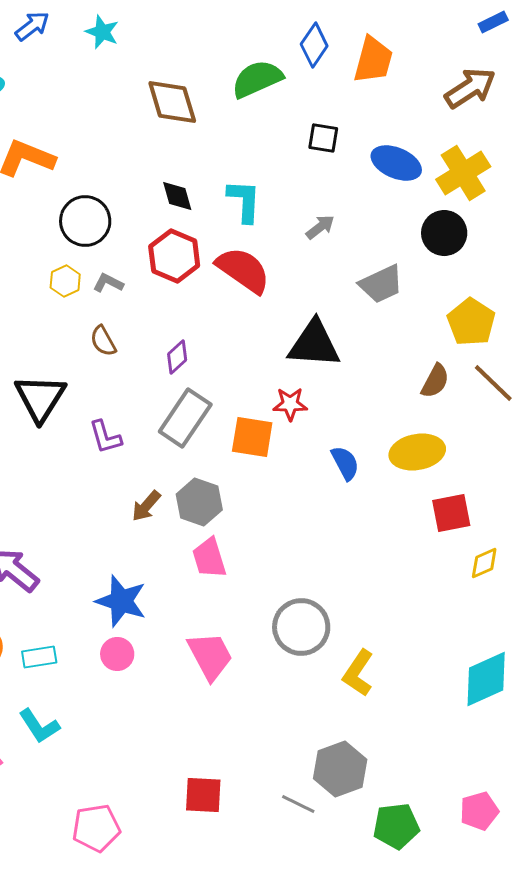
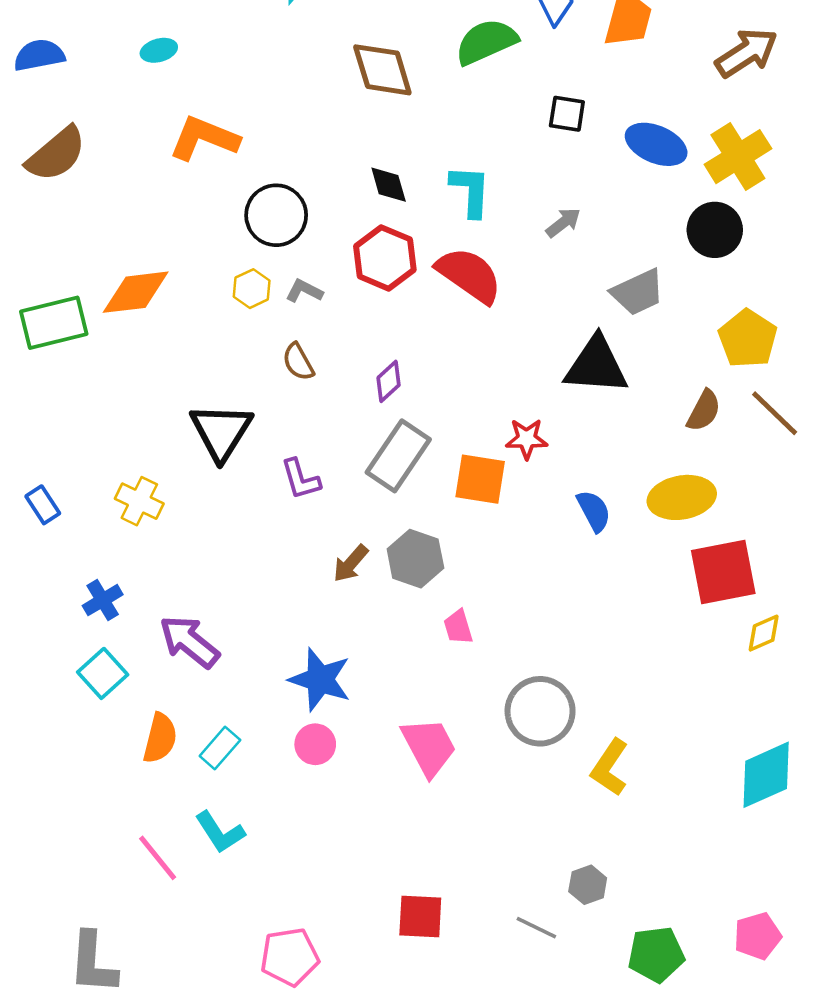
black triangle: (314, 344) -> (596, 365), moved
red square: (451, 513) -> (723, 572), size x1.4
pink trapezoid: (209, 558) -> (458, 627), moved, size x0.7
cyan rectangle: (39, 657) -> (220, 748), turned -40
gray hexagon: (340, 769) -> (588, 885), size x0.6

